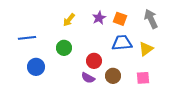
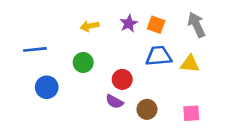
yellow arrow: (69, 20) -> (90, 26), turned 40
yellow triangle: (146, 49) -> (190, 64), turned 42
brown circle: (113, 76) -> (147, 109), moved
pink square: (143, 78) -> (191, 113), moved

